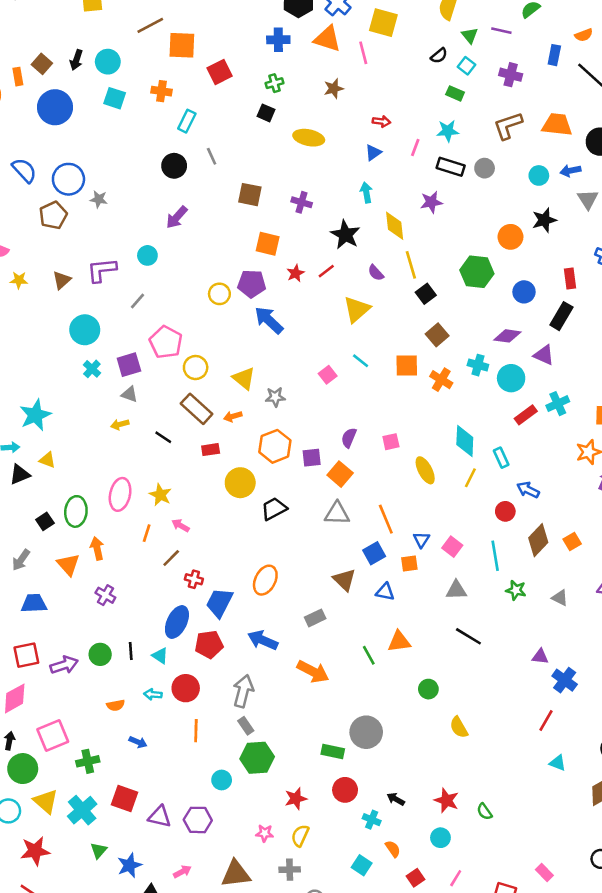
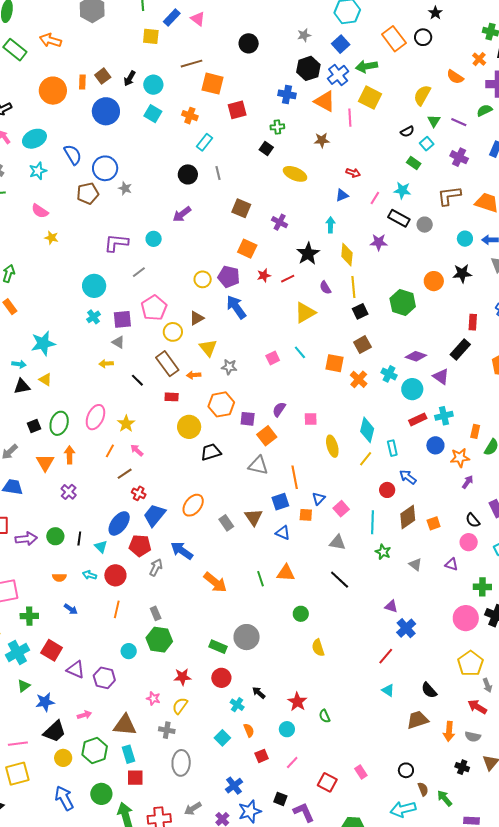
brown triangle: (62, 280) -> (197, 318), moved
blue circle: (524, 292) -> (435, 445), moved
gray rectangle: (315, 618) -> (226, 523), moved, turned 70
gray arrow: (243, 691) -> (156, 567), moved, size x0.7

